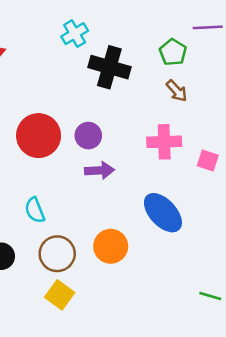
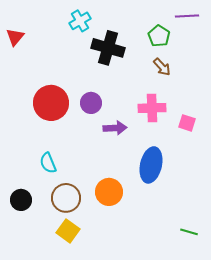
purple arrow: (99, 170) -> (115, 128), moved
blue ellipse: (163, 213) -> (151, 165), turned 56

